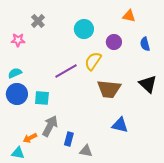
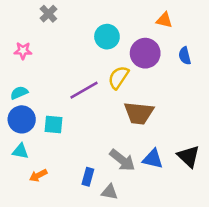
gray cross: (38, 21) -> (48, 14), moved
purple circle: (114, 42) -> (145, 53), size x1.5
black triangle: (148, 84) -> (188, 156), moved
gray arrow: (50, 126) -> (122, 160), moved, turned 100
cyan triangle: (18, 153) -> (20, 151), moved

